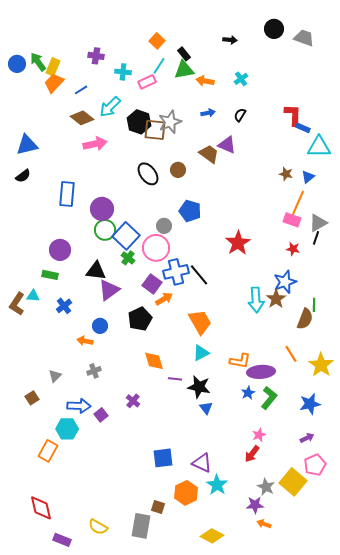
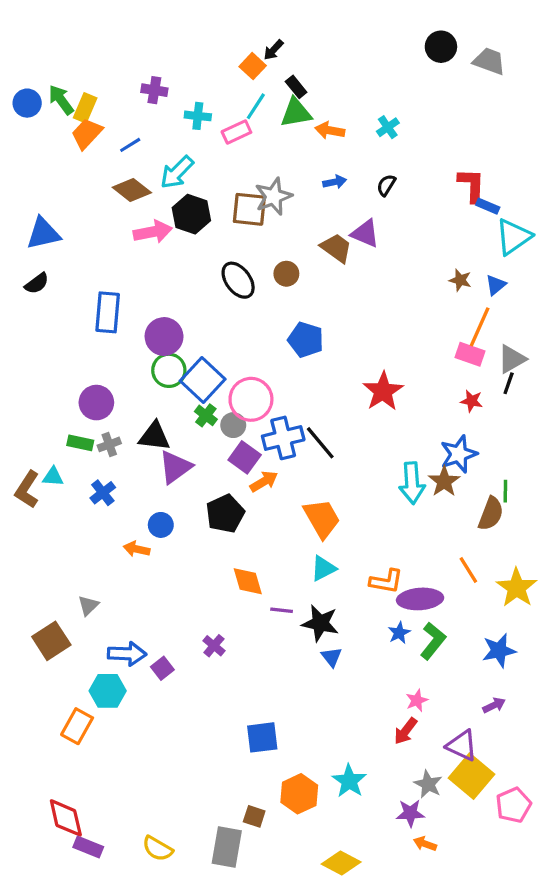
black arrow: (230, 40) -> (274, 50), moved, turned 128
black hexagon: (139, 122) -> (191, 214), moved
cyan triangle: (319, 147) -> (513, 237), turned -35
gray circle: (164, 226) -> (233, 425), moved
gray cross: (94, 371) -> (109, 444), moved
brown square: (32, 398) -> (51, 641), size x1.6
purple triangle: (202, 463) -> (462, 746), moved
pink pentagon: (315, 465) -> (513, 805), moved
purple rectangle: (62, 540) -> (88, 847), moved

